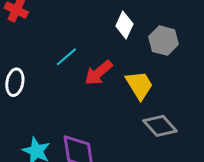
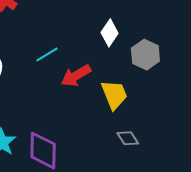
gray diamond: (160, 126) -> (128, 138), size x0.7

